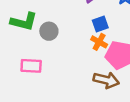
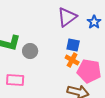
blue square: (100, 24) -> (73, 45), turned 32

